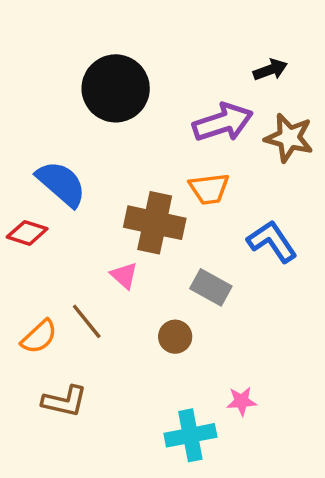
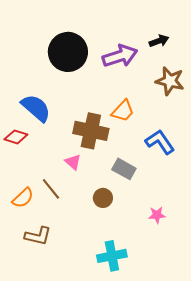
purple arrow: (223, 122) -> (120, 56), moved
orange trapezoid: (209, 189) -> (123, 111), turned -40
pink star: (241, 401) -> (157, 215), moved

